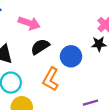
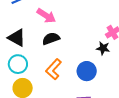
blue circle: (71, 56) -> (87, 71), moved

